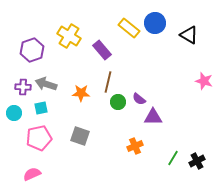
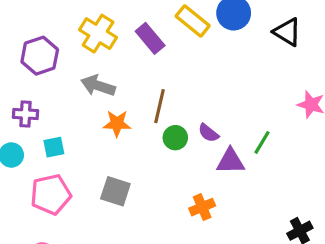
purple rectangle: (102, 50) -> (150, 38), moved
gray arrow: (46, 84) -> (98, 86), moved
green line: (173, 158) -> (262, 142), moved

